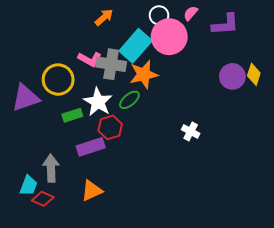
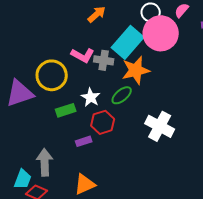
gray cross: (111, 64) -> (104, 60), size x0.7
white star: (98, 102) -> (91, 97), size x0.7
white cross: (191, 131) -> (160, 126), moved, size x1.6
purple rectangle: (91, 147) -> (84, 141), size x0.6

